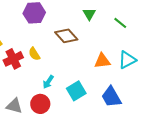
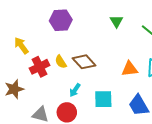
brown diamond: (66, 36) -> (84, 62), moved
cyan square: (76, 91) -> (103, 99), turned 30

